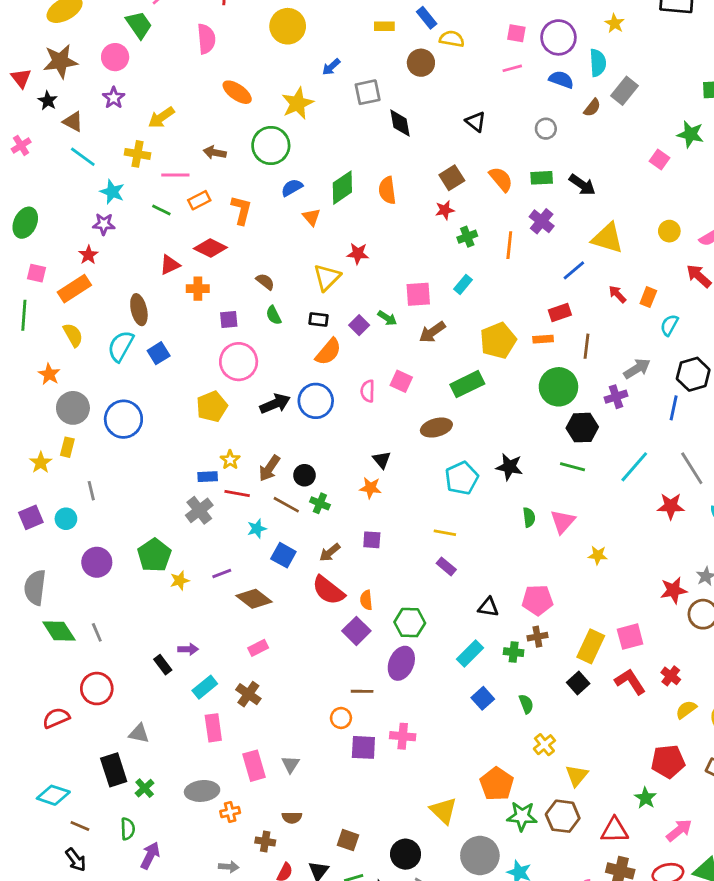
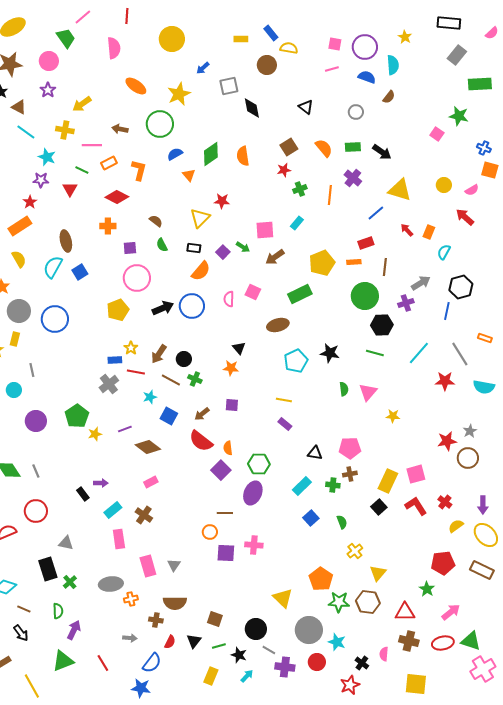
gray rectangle: (624, 91) -> (457, 55), moved
red triangle: (170, 265) -> (70, 189), moved, turned -35
brown semicircle: (292, 818) -> (175, 603), size x1.6

